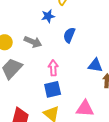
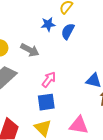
blue semicircle: (69, 35) -> (68, 31), moved
pink arrow: (53, 68) -> (49, 80), turned 35

